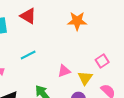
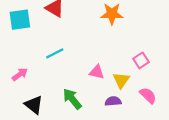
pink triangle: (64, 71) -> (97, 72), turned 32

